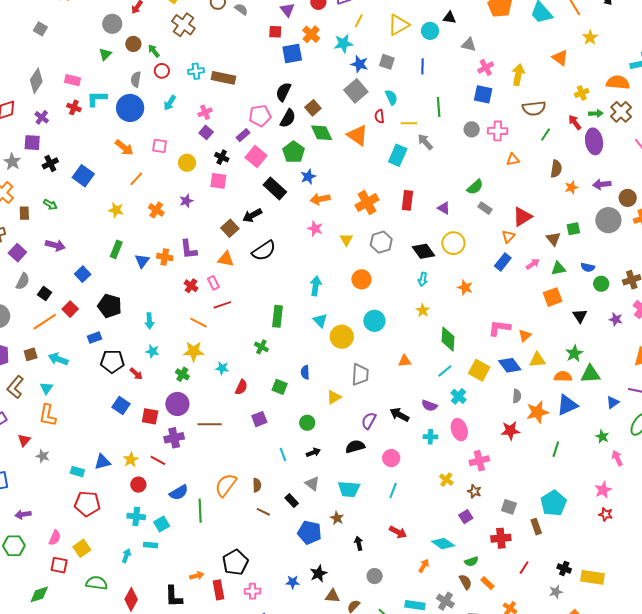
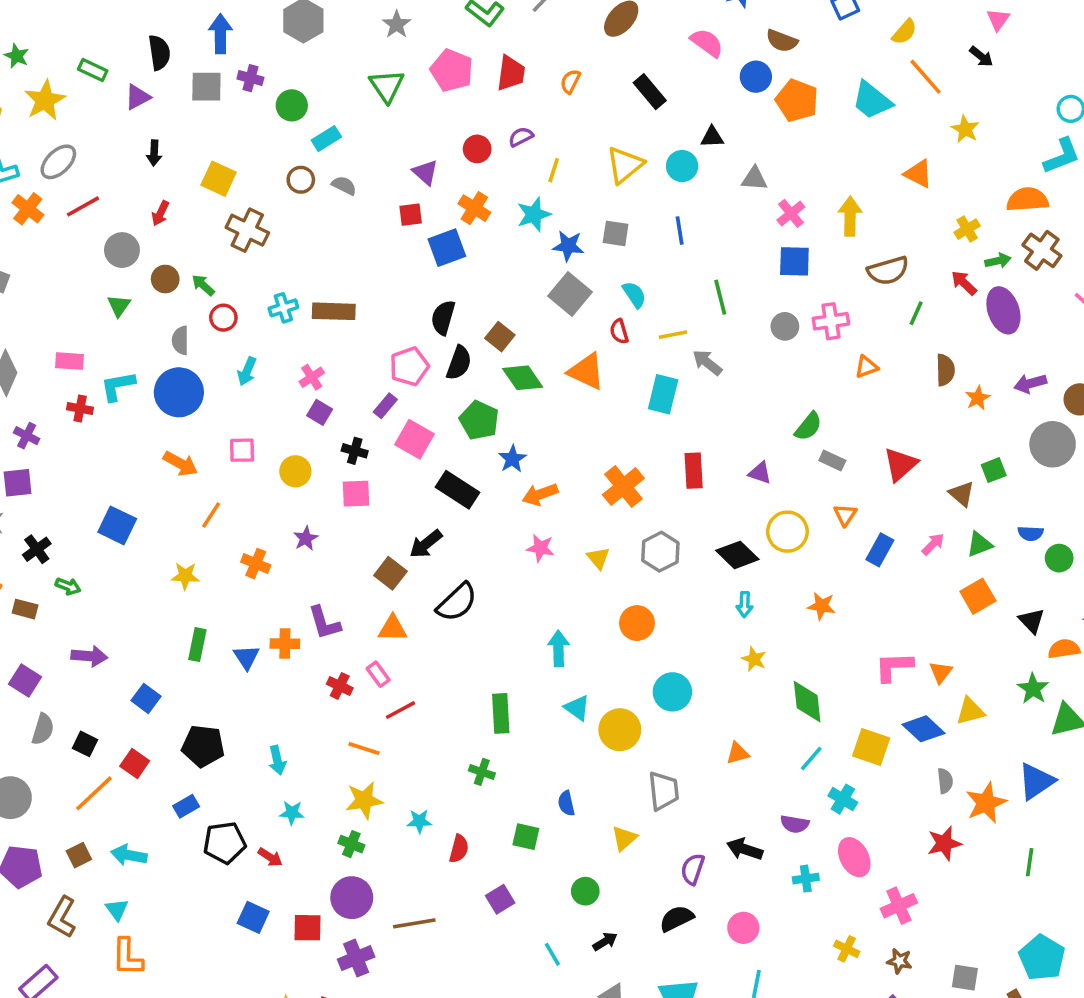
black cross: (50, 163) -> (37, 549), moved
brown rectangle: (24, 213) -> (25, 609), turned -64
orange triangle: (508, 236) -> (845, 515), moved
orange semicircle: (563, 376) -> (1064, 649), moved

